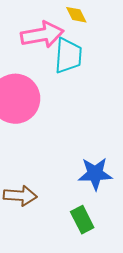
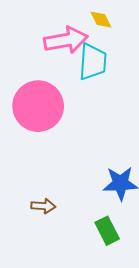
brown arrow: (20, 196) -> (43, 206), size x0.7

